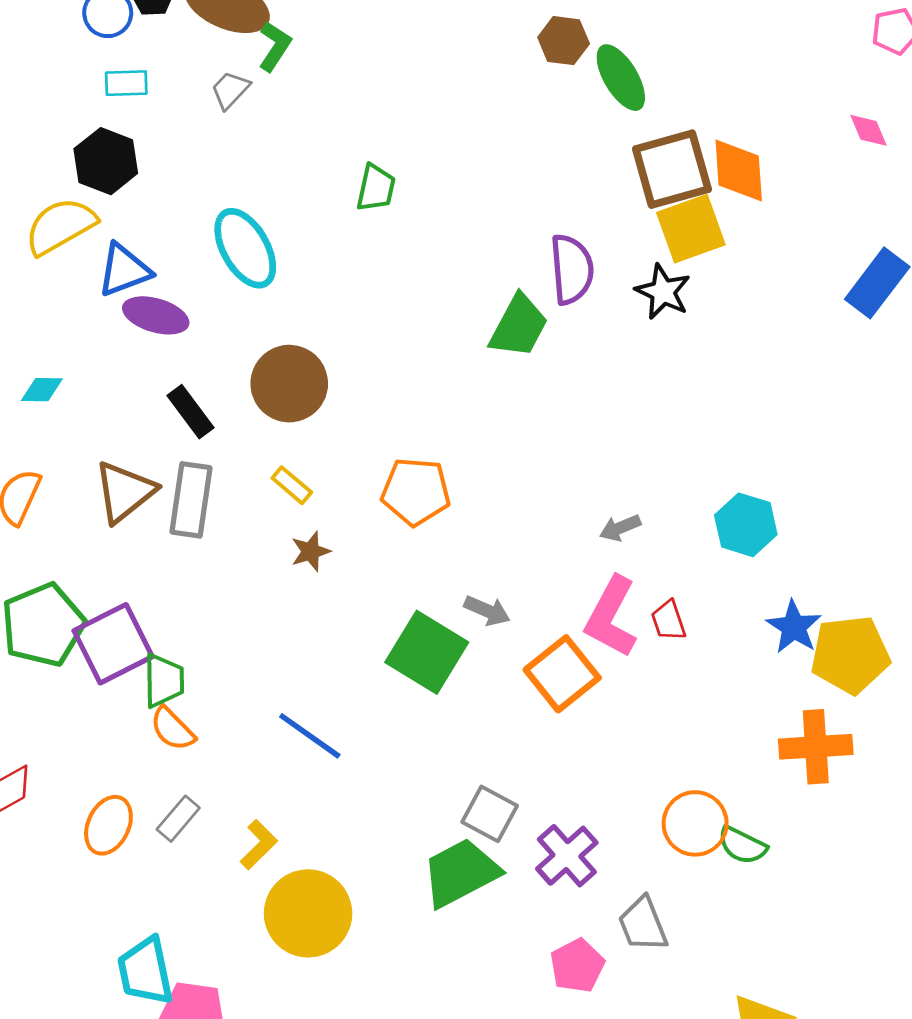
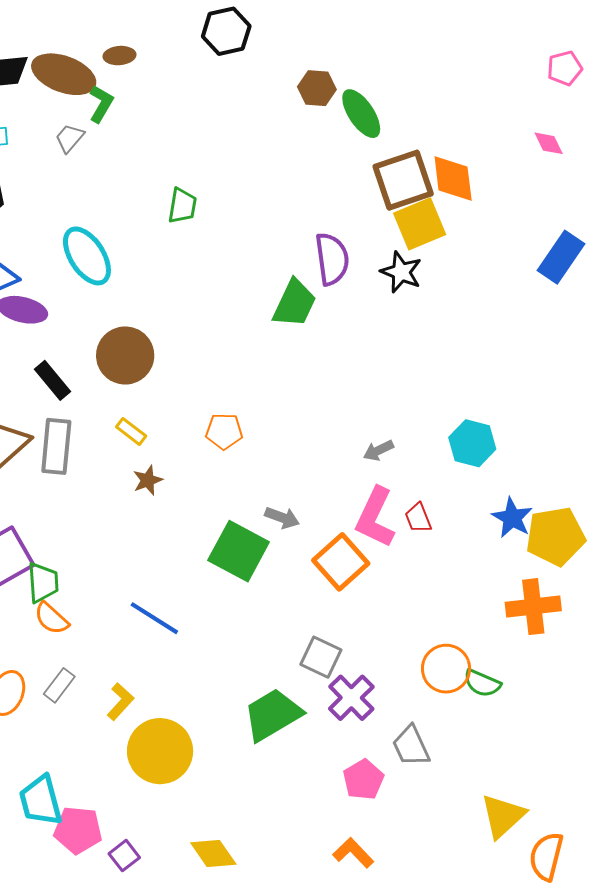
orange pentagon: (416, 492) -> (224, 431), size x0.7
gray square: (490, 814) -> (321, 657), moved

